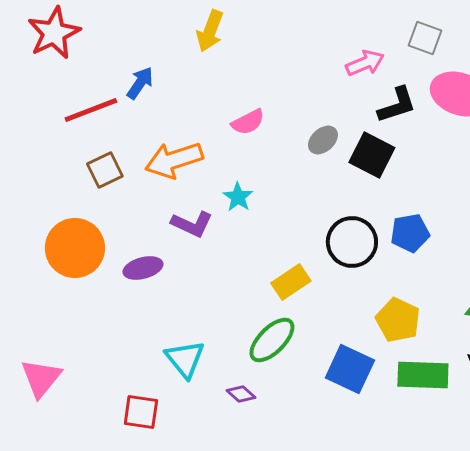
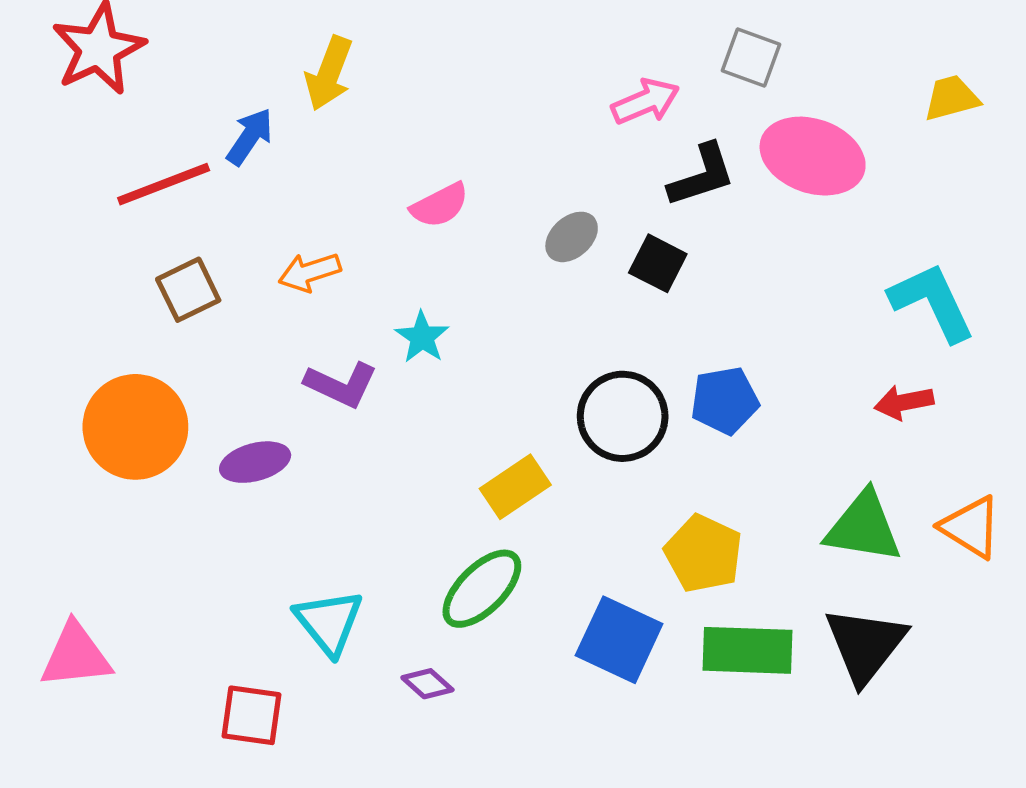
yellow arrow: (210, 31) -> (329, 73), moved
black square: (372, 155) -> (658, 263), size x0.7
orange arrow: (174, 160) -> (310, 272), size x0.6
pink triangle: (41, 378) -> (76, 656), turned 45

